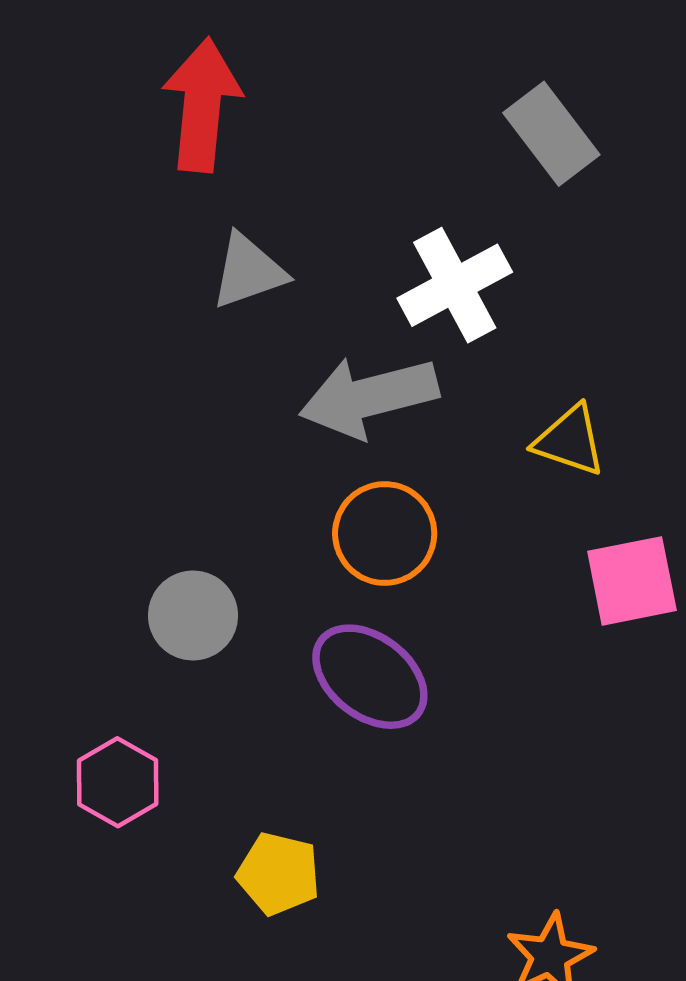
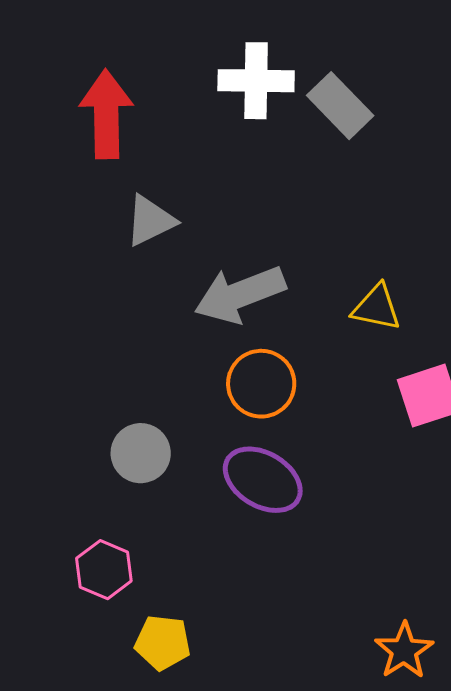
white cross: (455, 285) -> (256, 81), moved, turned 36
yellow pentagon: (279, 874) -> (163, 642), moved

